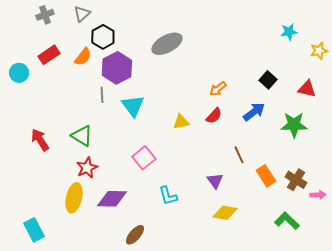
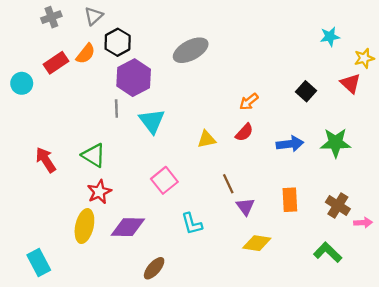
orange semicircle: (83, 57) -> (86, 54), moved
red triangle: (307, 89) -> (350, 83), moved, turned 30
blue arrow: (254, 112) -> (290, 144), moved, turned 30
brown line: (239, 155) -> (228, 184), moved
orange rectangle: (266, 176) -> (290, 200), moved, turned 30

